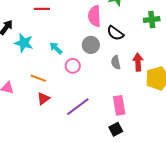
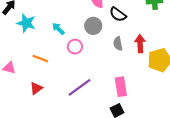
red triangle: (43, 99) -> (36, 88), moved

